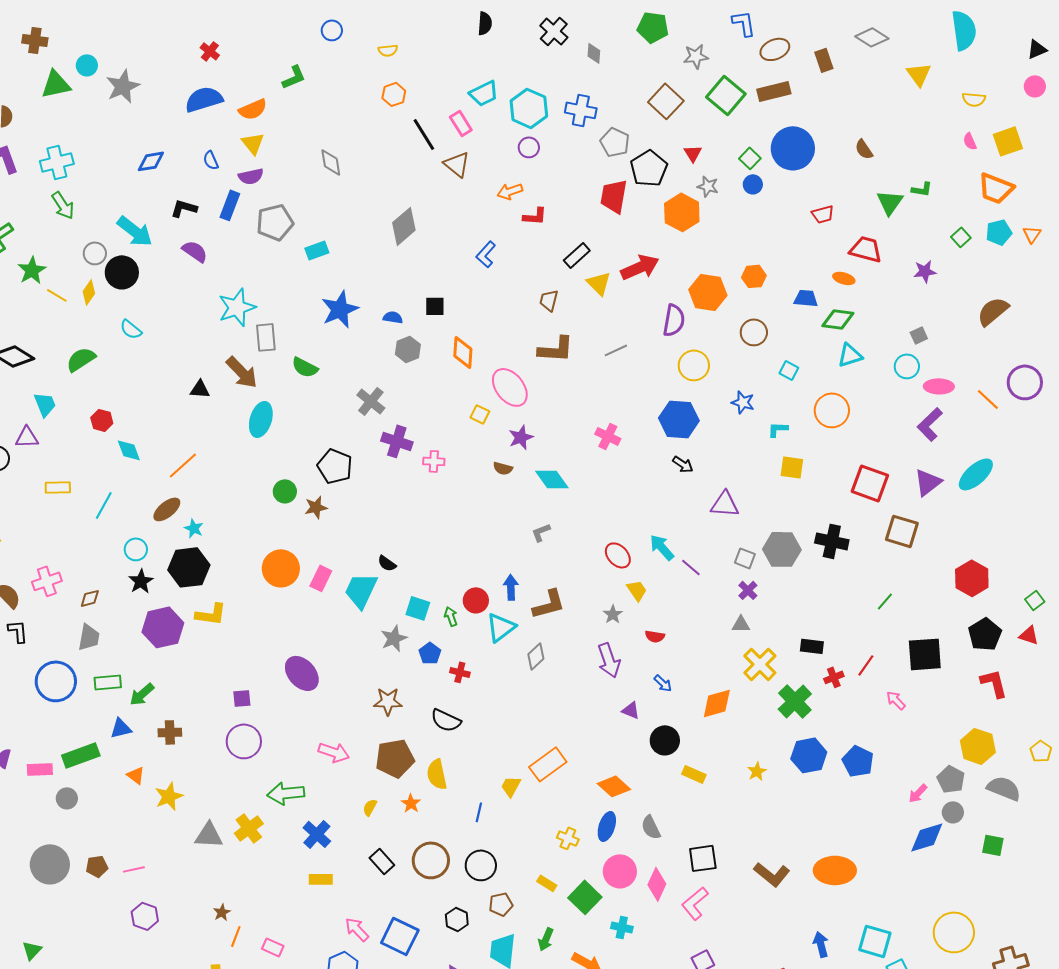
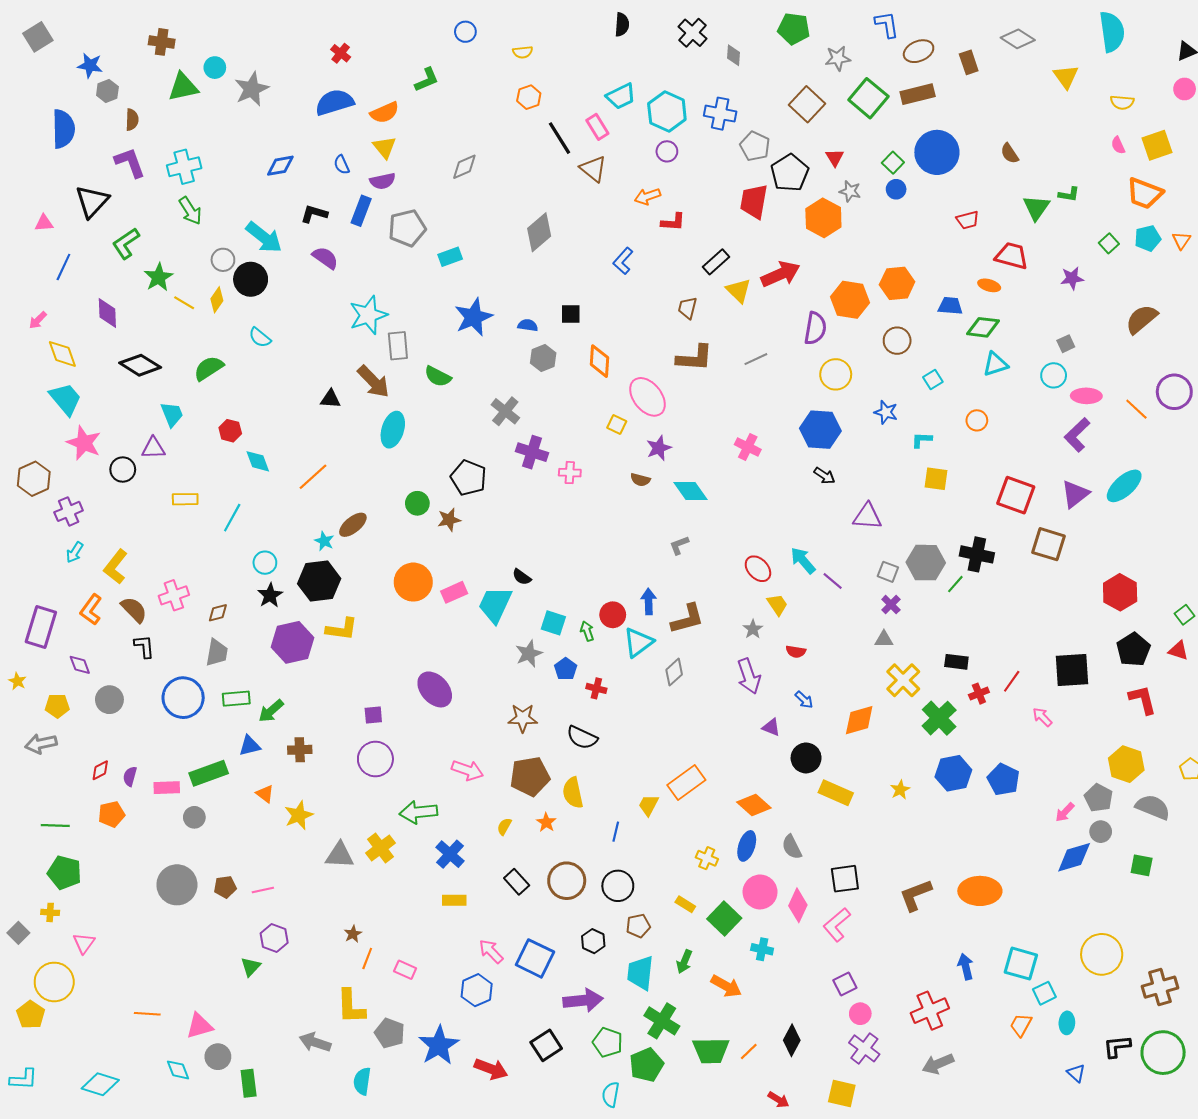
gray diamond: (331, 162) -> (464, 167), turned 76
orange hexagon: (754, 276) -> (897, 283), size x1.4
cyan square: (789, 370) -> (933, 380), turned 30
orange circle: (832, 410) -> (977, 420), size x0.6
brown ellipse: (167, 509) -> (353, 525), moved
pink rectangle: (321, 578) -> (454, 592), turned 40
green line: (885, 601) -> (955, 584), moved
yellow rectangle: (694, 774) -> (836, 793), size x1.4
brown L-shape: (772, 874) -> (915, 895), turned 120
green triangle: (32, 950) -> (251, 967), moved

